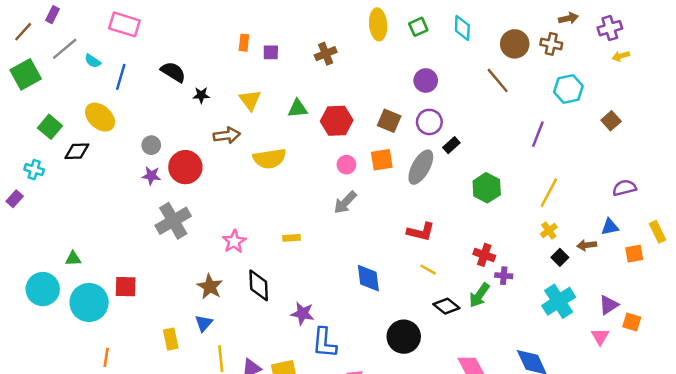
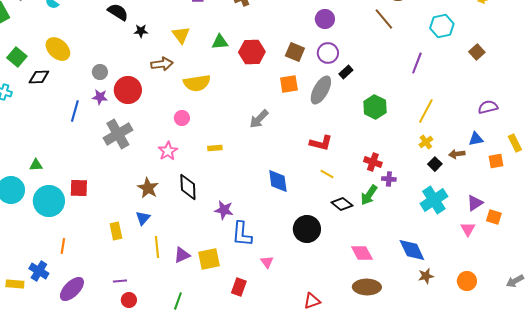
blue line: (121, 77) -> (75, 111), moved
pink circle: (346, 165) -> (182, 118), moved

